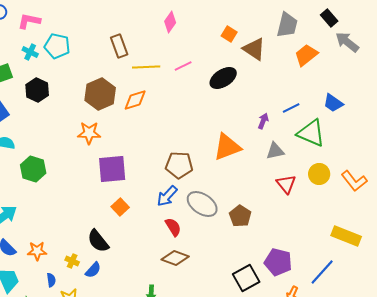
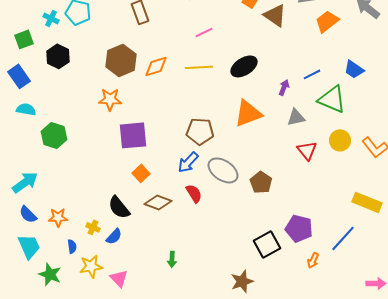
yellow line: (146, 67) -> (199, 67), moved
black ellipse: (223, 78) -> (244, 66), moved
brown diamond: (175, 258) -> (158, 202), moved

